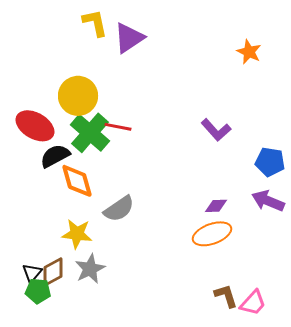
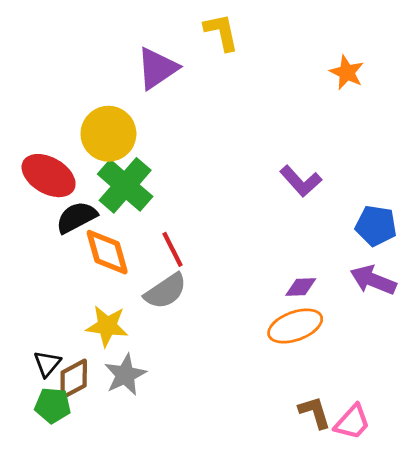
yellow L-shape: (95, 23) -> (221, 32), moved
purple triangle: (129, 38) -> (157, 68), moved
red line: (118, 127) -> (173, 249), moved, turned 52
black triangle: (32, 273) -> (47, 364), moved

